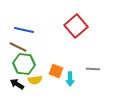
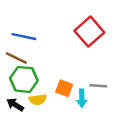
gray line: (93, 69) -> (98, 86), moved

